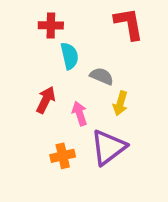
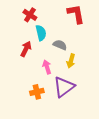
red cross: (51, 25) -> (30, 15), turned 32
red arrow: (46, 100) -> (26, 49), moved

